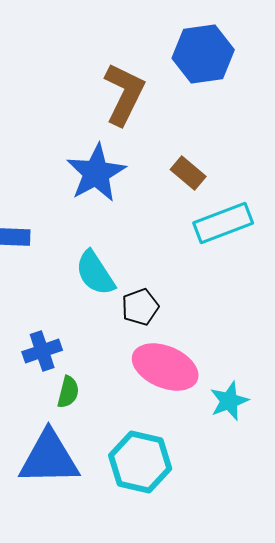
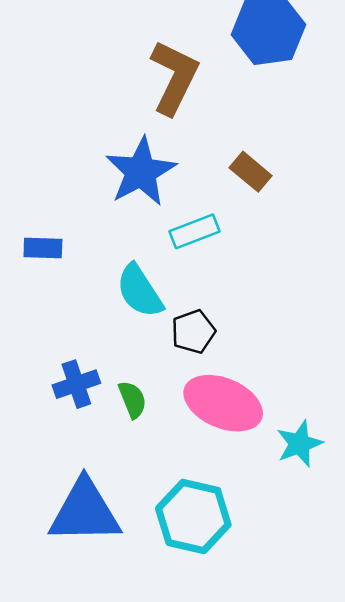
cyan rectangle: (223, 223) -> (194, 231), moved, size x0.7
green semicircle: (68, 392) -> (132, 400), moved, turned -36

